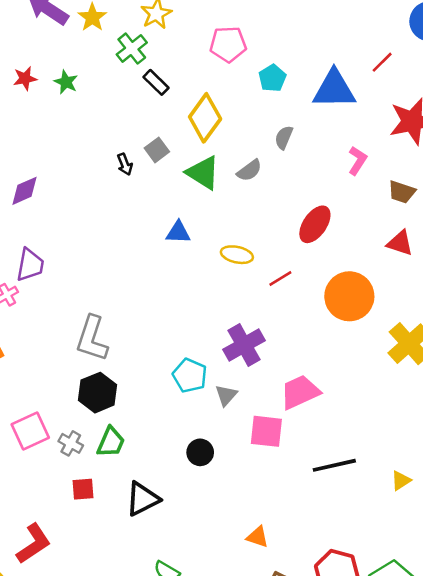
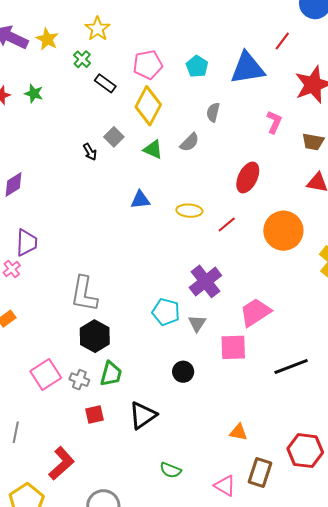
pink pentagon: (228, 44) -> (148, 65), moved
green cross: (132, 49) -> (82, 59), size x0.7
green triangle: (203, 173) -> (153, 149), size x0.7

